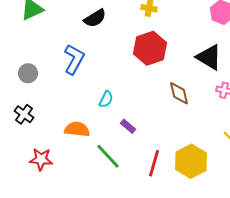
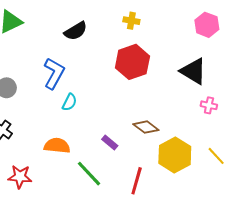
brown diamond: (179, 93) -> (146, 127), moved, turned -40
cyan semicircle: (106, 99) -> (69, 102), moved
yellow hexagon: (191, 161) -> (175, 155), moved

